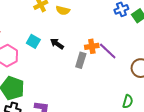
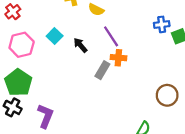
purple line: (108, 51) -> (111, 36), moved

